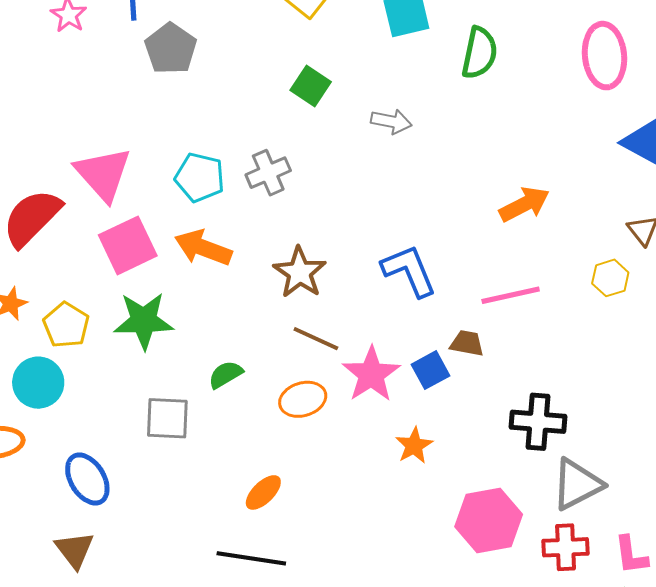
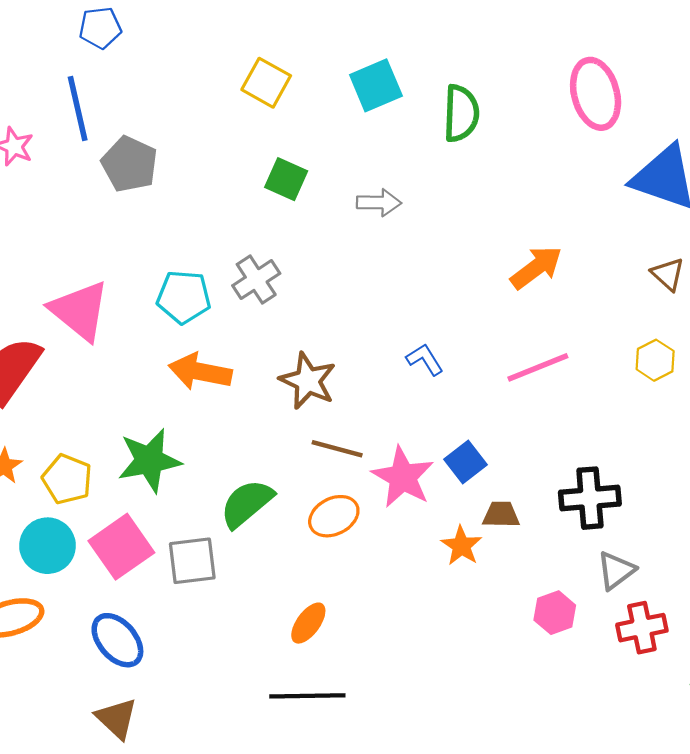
pink square: (128, 245) -> (121, 547), moved
blue L-shape: (409, 271) -> (425, 359), size x0.6
yellow hexagon: (610, 278) -> (655, 360), moved
brown trapezoid: (467, 343) -> (501, 515), moved
green semicircle: (226, 374) -> (247, 503), size x1.5
gray triangle: (577, 484) -> (616, 570), moved, size x0.7
pink hexagon: (489, 520) -> (555, 613), size x0.6

